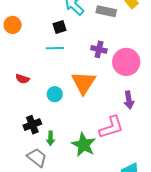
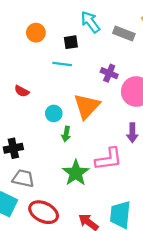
orange circle: (13, 25) -> (36, 33), moved
black cross: (32, 125) -> (13, 148), moved
green arrow: (51, 138) -> (66, 134), moved
gray trapezoid: (37, 158) -> (23, 178), turned -35

